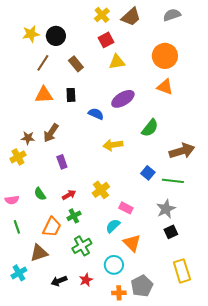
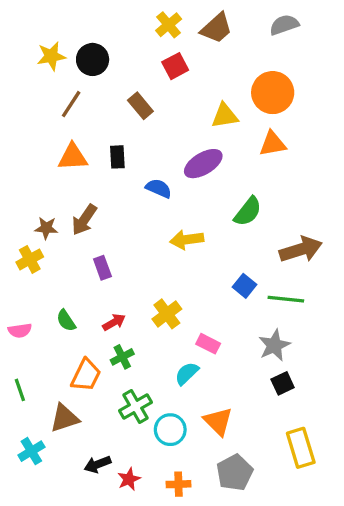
yellow triangle: (117, 62) -> (225, 116), moved
brown rectangle: (76, 64) -> (140, 106), moved
orange triangle: (165, 87) -> (273, 144), turned -30
green line: (17, 227) -> (20, 390), moved
orange triangle: (132, 243) -> (218, 421), moved
cyan circle: (114, 265) -> (170, 430), moved
red star: (86, 280) -> (129, 479), moved
orange cross: (119, 293) -> (178, 484), moved

